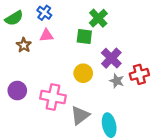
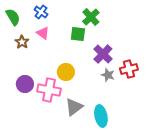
green semicircle: (14, 18) -> (13, 17), turned -90
pink triangle: (46, 35) -> (43, 33), turned 40
yellow circle: (83, 73) -> (66, 72), moved
purple circle: (17, 91) -> (25, 84), moved

